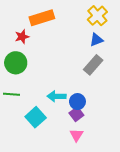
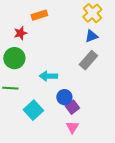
orange rectangle: (42, 18) -> (39, 15), size x0.7
cyan arrow: (57, 96) -> (48, 76), moved
blue circle: (77, 102) -> (64, 97), moved

